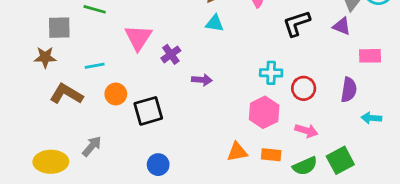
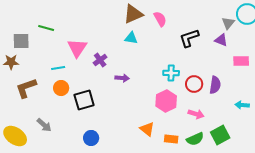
cyan line: (95, 66) -> (58, 68), moved
purple semicircle: (349, 90) -> (215, 85), moved
brown L-shape: (66, 94) -> (26, 88), turned -50
gray arrow: (92, 146) -> (44, 125), turned 91
orange triangle: (237, 152) -> (147, 129), turned 49
orange rectangle: (271, 155) -> (171, 139), moved
yellow ellipse: (51, 162) -> (15, 136), turned 35

